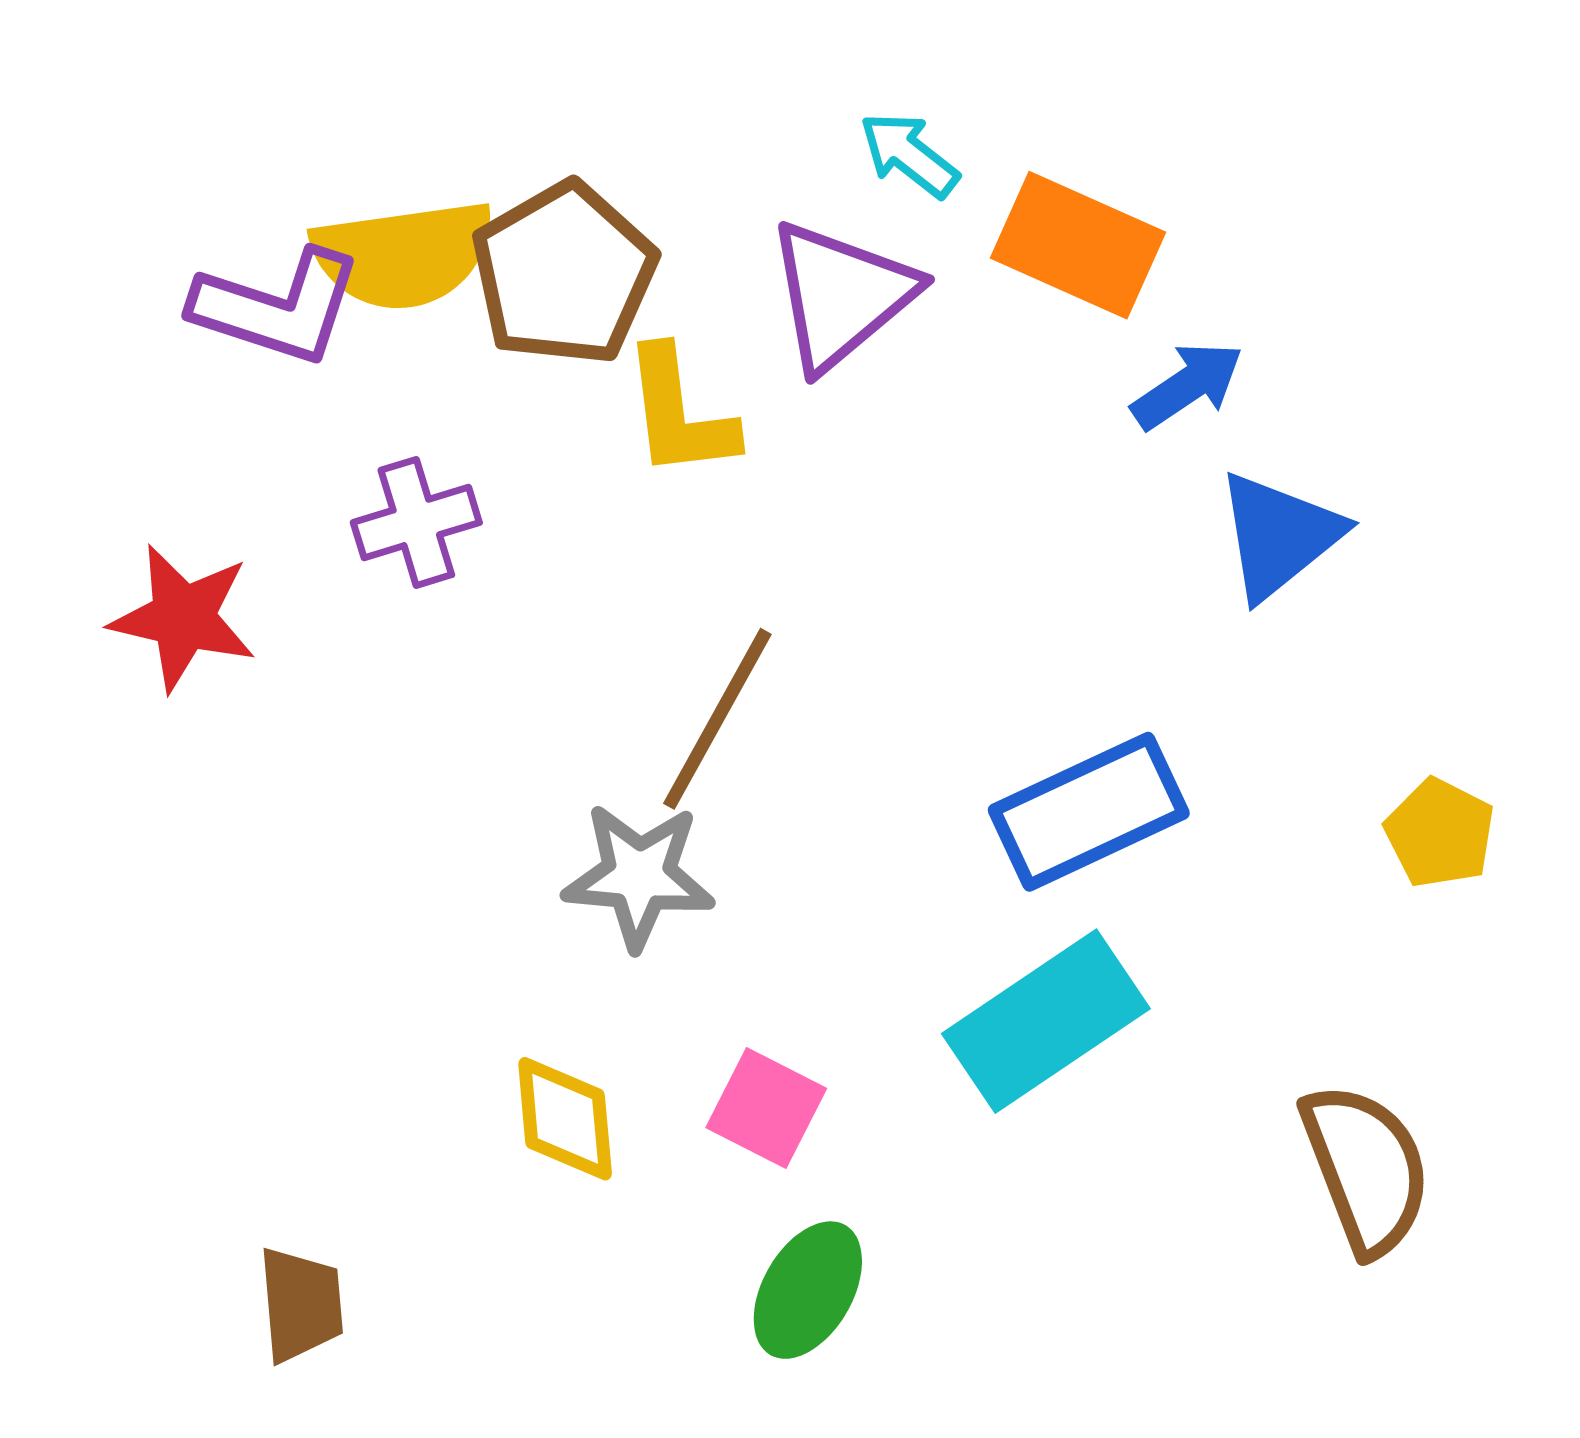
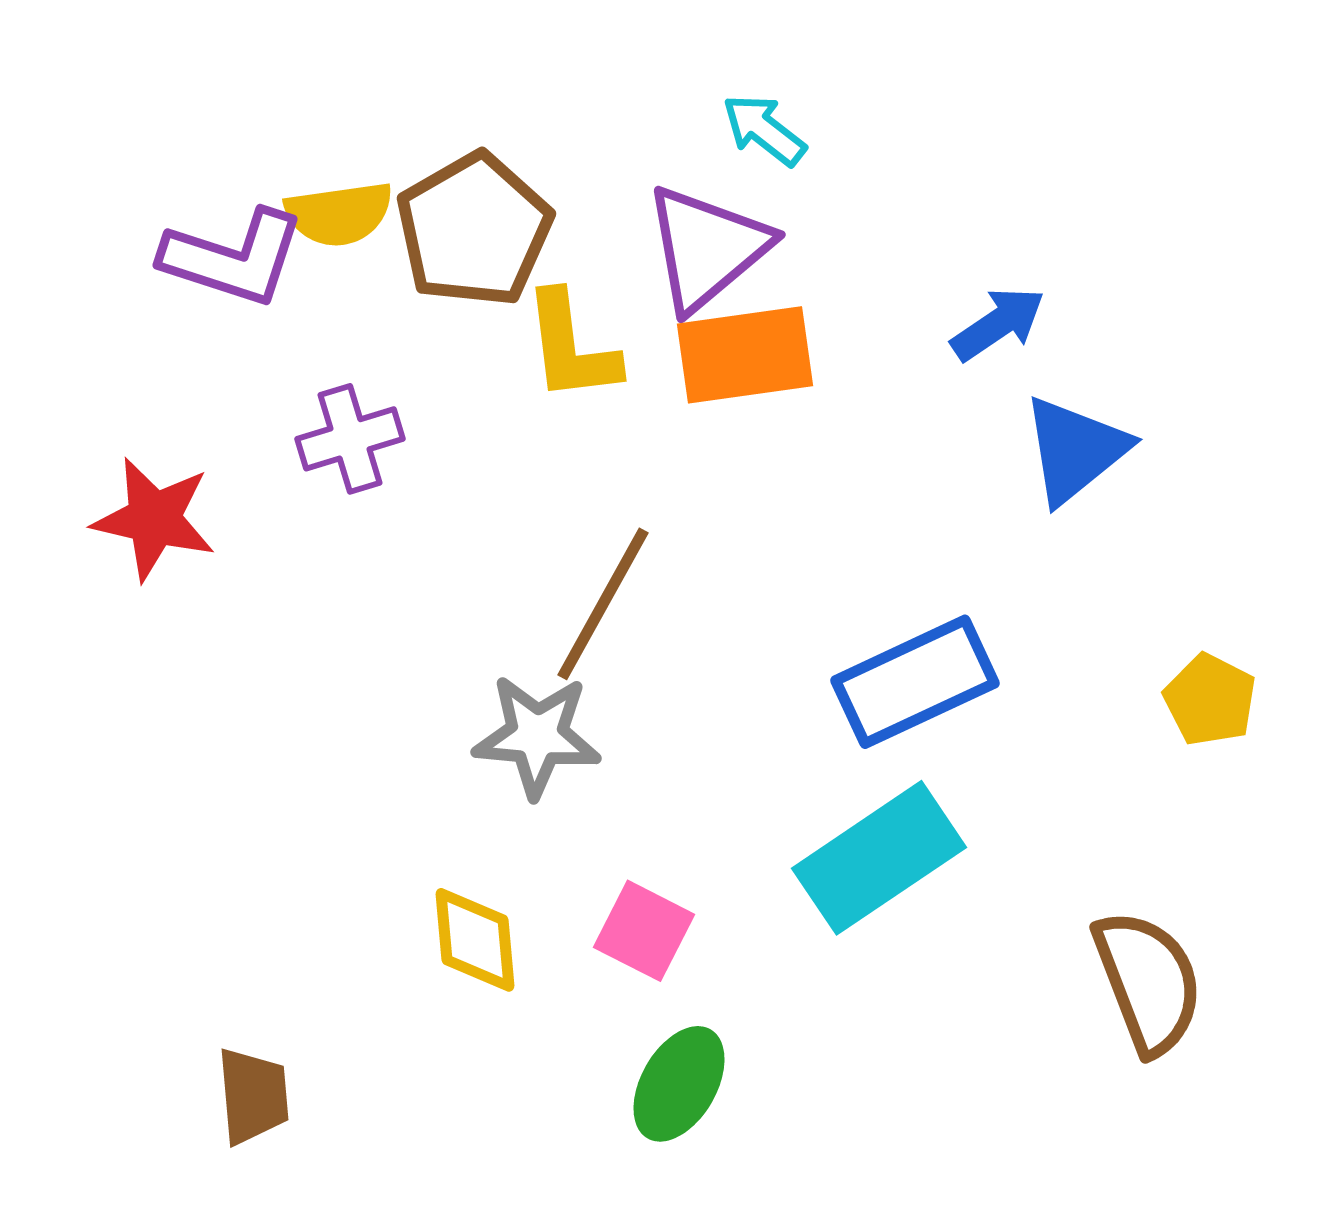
orange rectangle: (1078, 245) -> (745, 355), moved, turned -32
yellow semicircle: (403, 255) -> (339, 214), size x0.7

